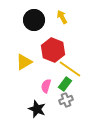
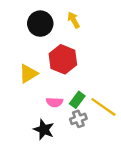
yellow line: (70, 69) -> (103, 107), moved
pink semicircle: (46, 86) -> (55, 102), turned -104

